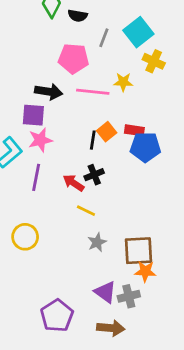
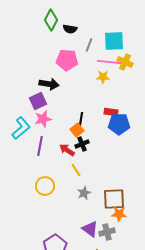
cyan square: (138, 32) -> (114, 41), turned 35
pink line: (93, 92) -> (109, 62), moved
purple square: (33, 115) -> (38, 101), turned -30
orange square: (107, 132) -> (77, 130), moved
yellow line: (86, 211) -> (76, 170), turned 32
yellow circle: (25, 237) -> (45, 186), moved

